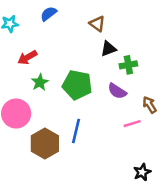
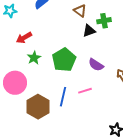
green cross: (128, 65) -> (104, 21), moved
green pentagon: (77, 85) -> (64, 60), turned 30
pink line: (132, 124) -> (85, 91), moved

